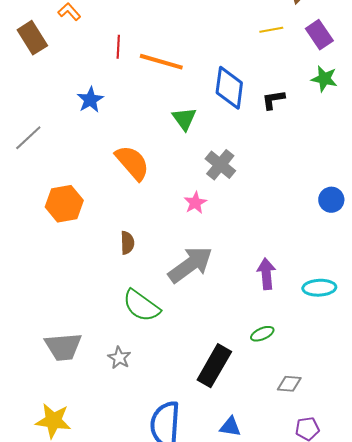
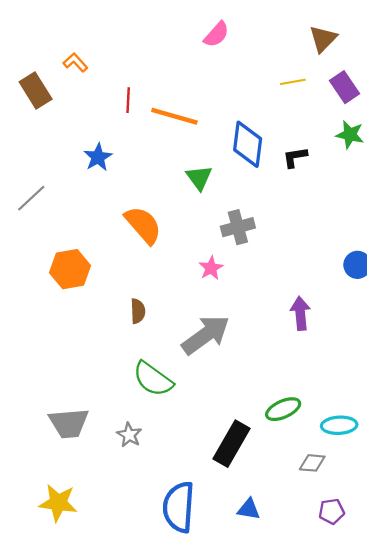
gray cross: (220, 165) -> (238, 227), turned 36
purple arrow: (266, 274) -> (300, 313), moved
cyan ellipse: (319, 288) -> (339, 425), moved
green ellipse: (262, 334) -> (283, 409), size x1.4

